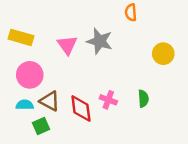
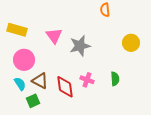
gray star: (100, 41) -> (80, 46), moved, turned -30
cyan semicircle: (25, 105) -> (20, 84), turned 56

